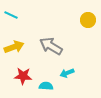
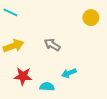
gray arrow: (51, 46) -> (52, 45), size x0.7

